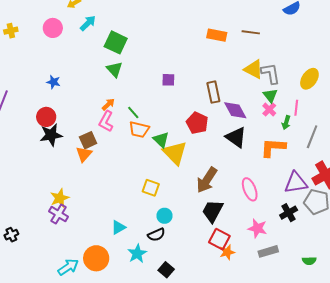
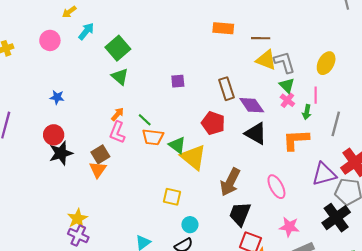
brown line: (251, 32) -> (261, 38), moved
green square: (116, 42) -> (118, 48), turned 30
black cross: (289, 213) -> (336, 218), moved, size x1.5

